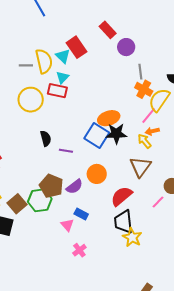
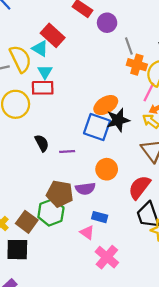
purple semicircle: (74, 187) -> (85, 189), turned 42
pink cross: (79, 250) -> (107, 257), size x1.5

